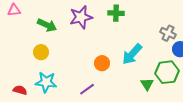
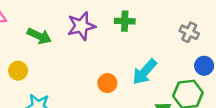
gray cross: (168, 33) -> (189, 32), moved
yellow circle: (41, 52) -> (18, 71), moved

